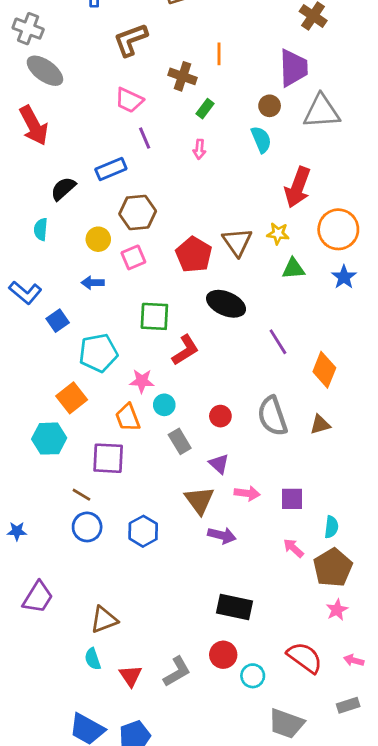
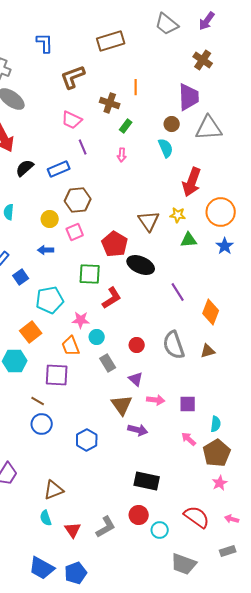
black semicircle: (63, 189) -> (25, 168), moved
red pentagon: (194, 255) -> (115, 244), moved
blue hexagon: (143, 531) -> (87, 440), moved

